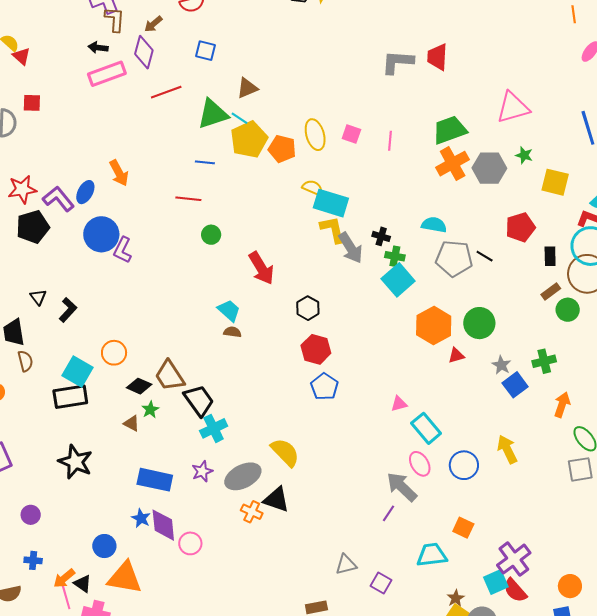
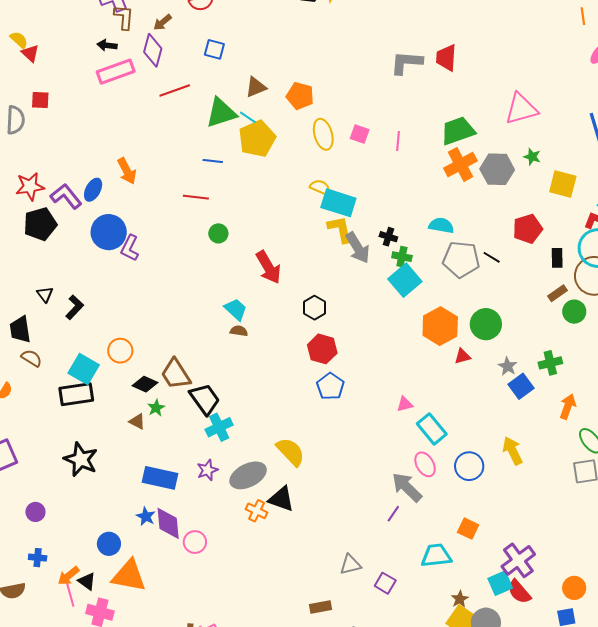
orange pentagon: (282, 149) -> (300, 96), moved
brown semicircle: (25, 361) -> (32, 358), turned -45

